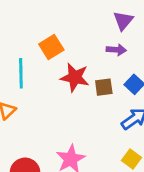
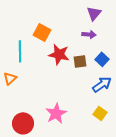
orange square: (51, 47) -> (42, 32), turned -30

